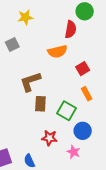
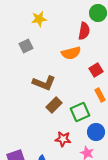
brown L-shape: (30, 82) -> (44, 83), turned -140
brown rectangle: (40, 104) -> (54, 105), turned 42
green square: (67, 111) -> (80, 112), turned 36

